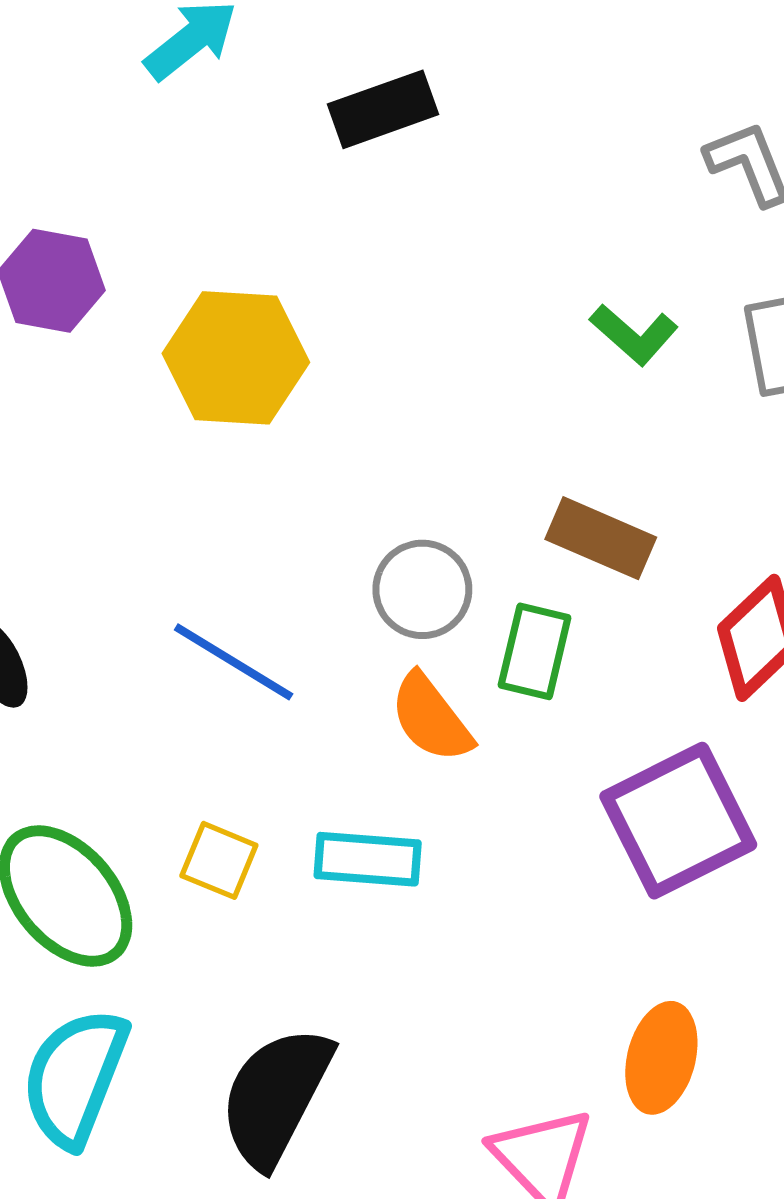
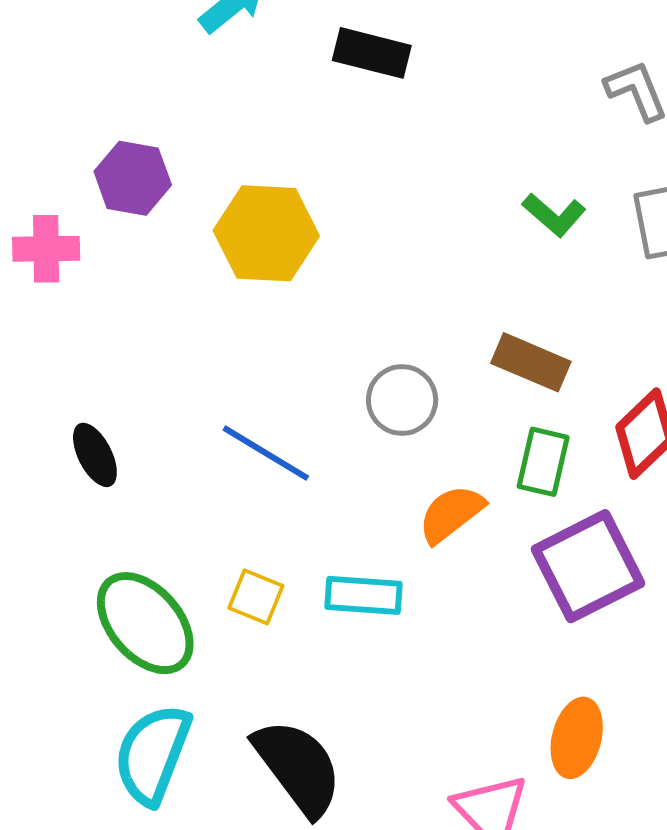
black rectangle: (383, 109) -> (372, 53), turned 34
green rectangle: (535, 651) -> (543, 462), moved
orange semicircle: (431, 718) -> (451, 514), moved, turned 90
black semicircle: (276, 1096) -> (298, 767), turned 116

